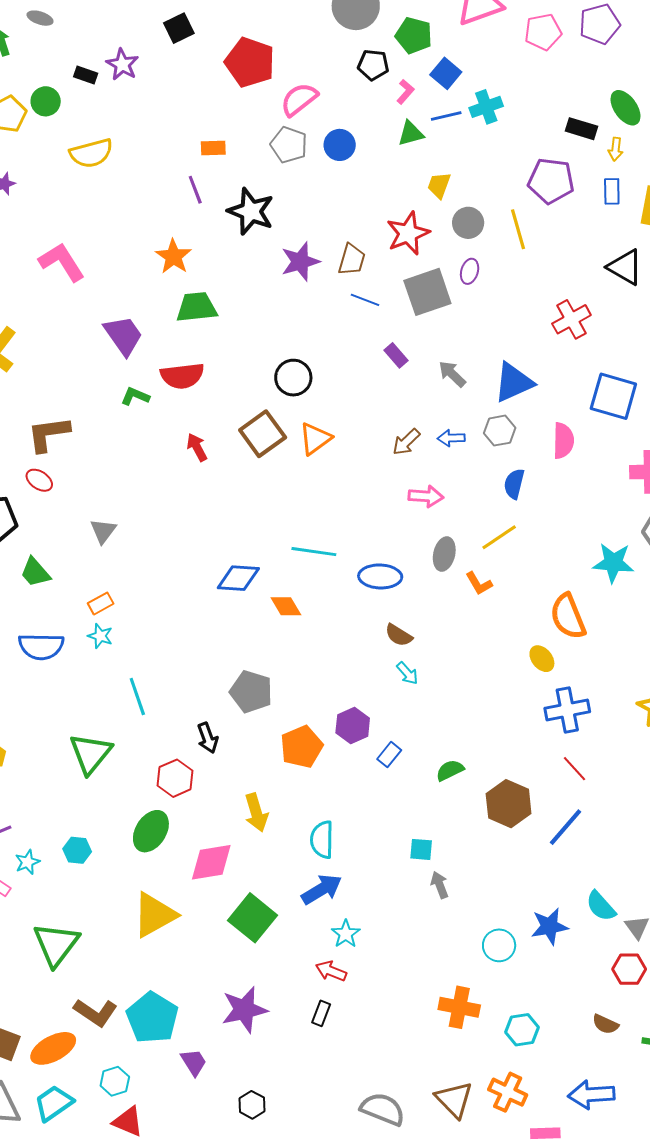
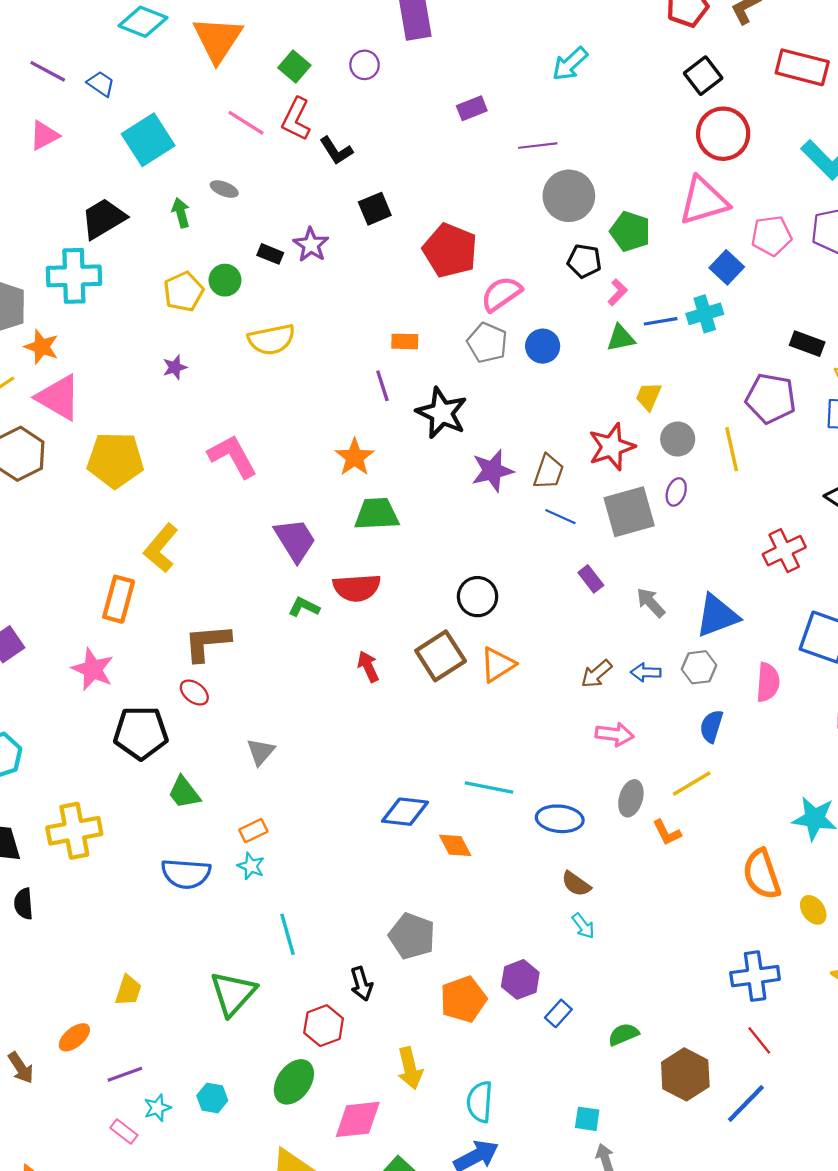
blue square: (446, 73) -> (727, 267), moved
yellow ellipse: (542, 659) -> (813, 910), moved

